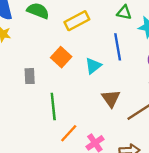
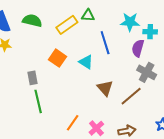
green triangle: (124, 13) -> (88, 15), moved
cyan triangle: (93, 66) -> (86, 62), turned -42
green line: (53, 106) -> (38, 101), moved

